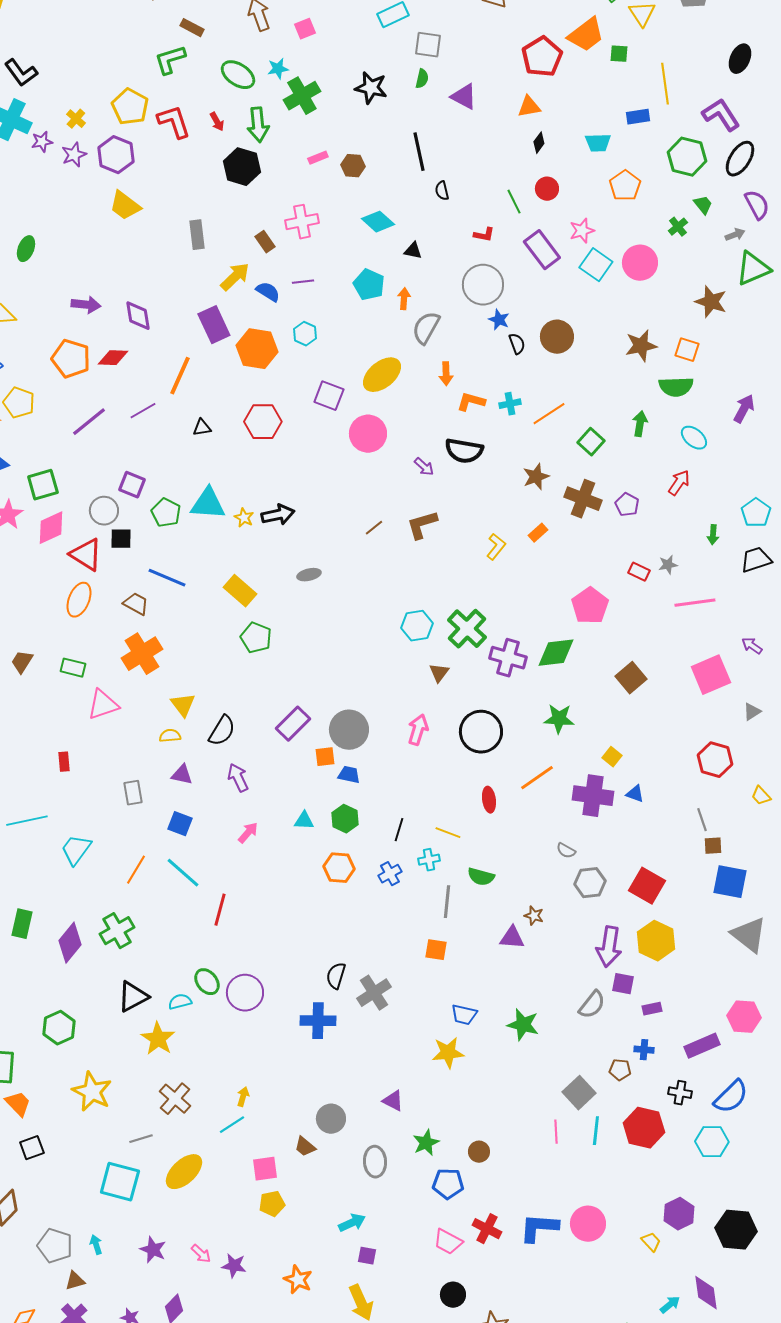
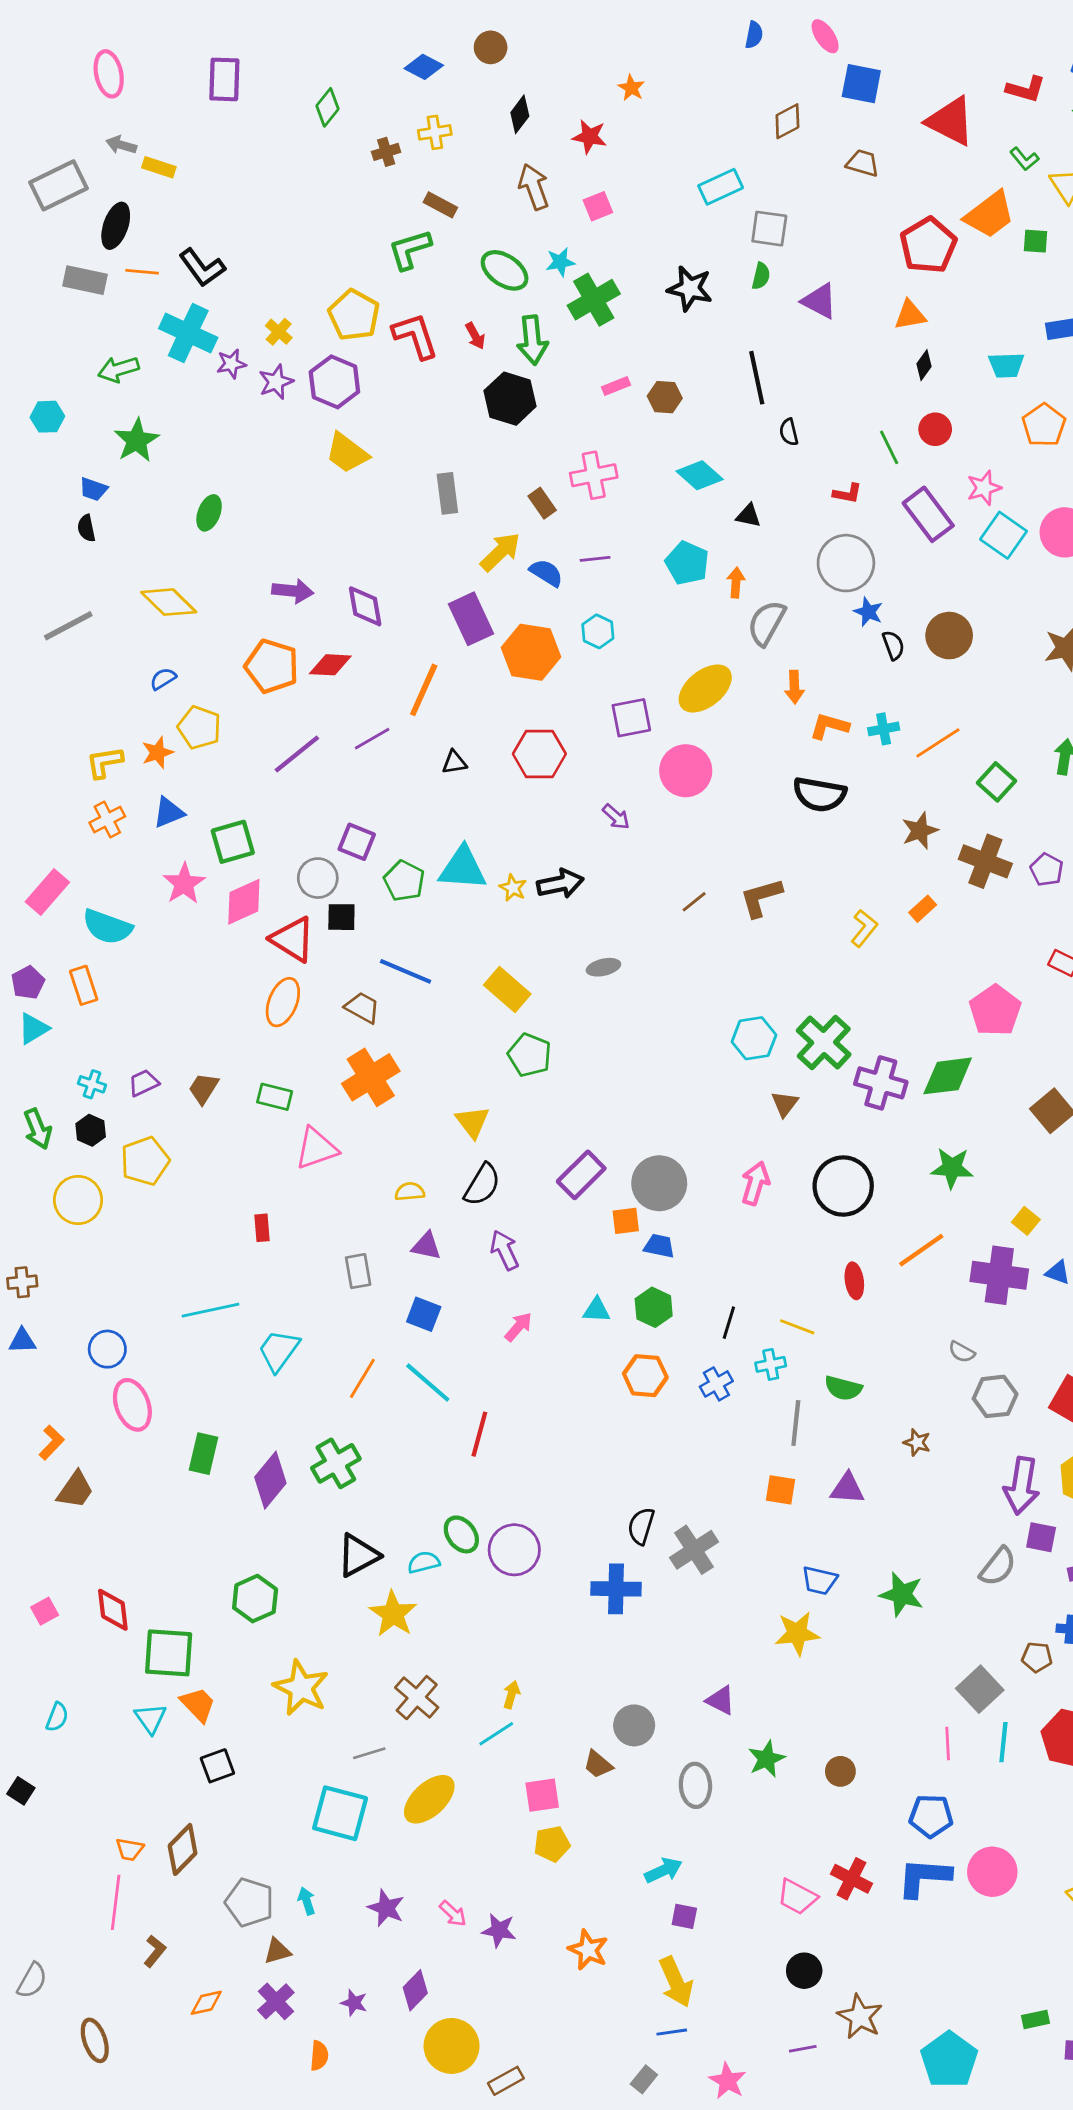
purple square: (329, 396) -> (631, 718), turned -32
purple arrow: (424, 467) -> (616, 817), moved
yellow triangle: (183, 705) -> (472, 1122), moved
purple triangle: (512, 938) -> (847, 1488), moved
blue pentagon: (448, 1184) -> (931, 1816), moved

